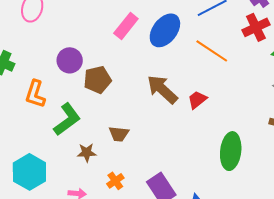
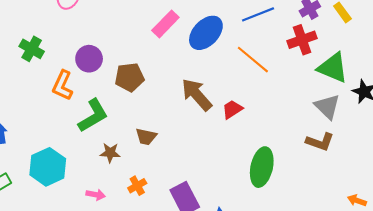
purple circle: (70, 60) -> (89, 59), moved

